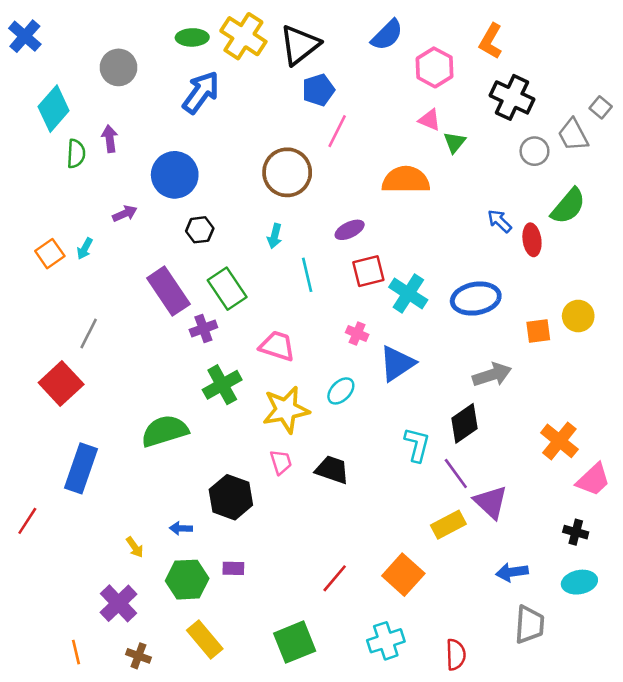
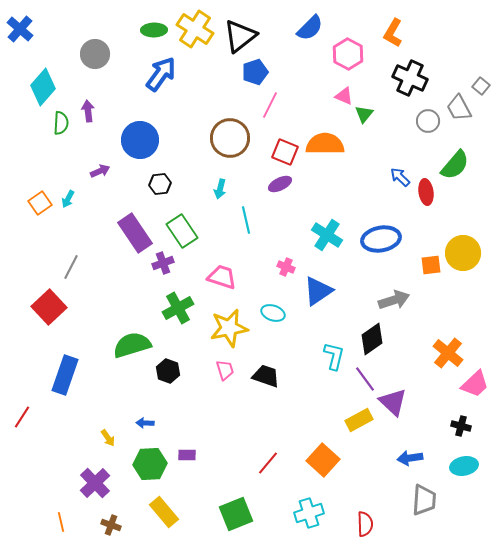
red square: (368, 271) -> (285, 152), moved, turned 36
yellow circle: (578, 316) -> (463, 253), size x1.4
cyan ellipse: (341, 391) -> (273, 313), turned 65
black hexagon: (231, 497) -> (168, 371), moved, size x0.7

